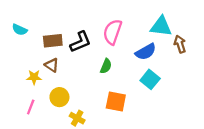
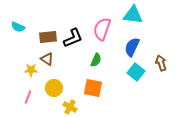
cyan triangle: (161, 26) -> (133, 15), moved
brown arrow: (180, 44) -> (161, 63), moved
blue semicircle: (146, 52) -> (132, 47), turned 144
orange square: (116, 102) -> (93, 88), moved

